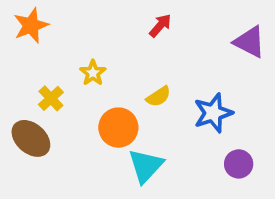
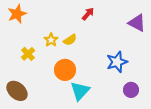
yellow semicircle: (158, 97) -> (70, 40), moved
brown ellipse: (31, 138) -> (17, 91), moved

